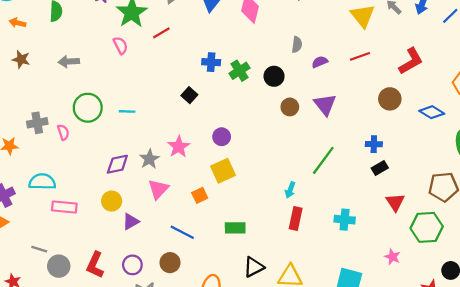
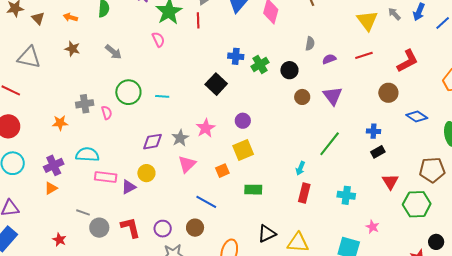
red line: (161, 33) -> (198, 20), moved, turned -63
gray arrow: (69, 62) -> (113, 52), turned -138
black square: (189, 95) -> (216, 84), size x1.5
blue diamond: (432, 112) -> (417, 116), moved
purple triangle: (131, 222) -> (129, 187), moved
green rectangle: (235, 228) -> (253, 190), moved
pink star: (392, 257) -> (373, 227), moved
red L-shape: (95, 265) -> (131, 227), turned 140

